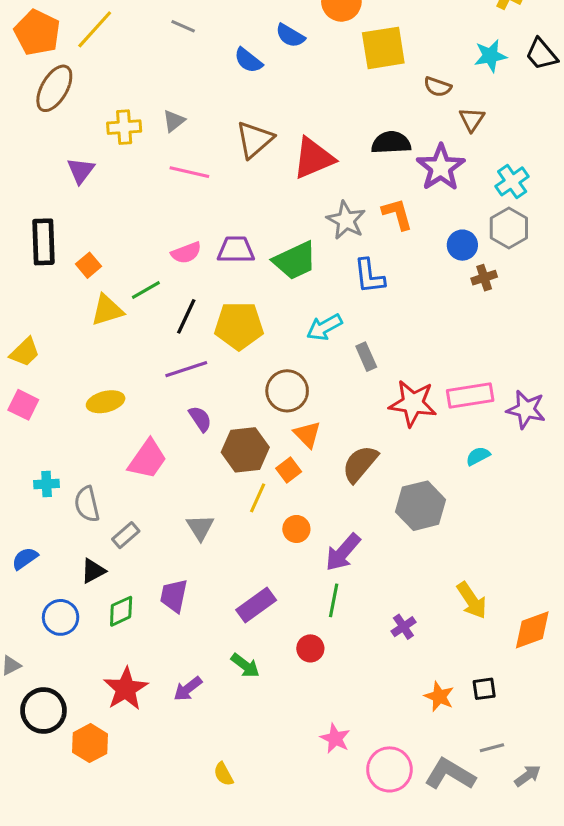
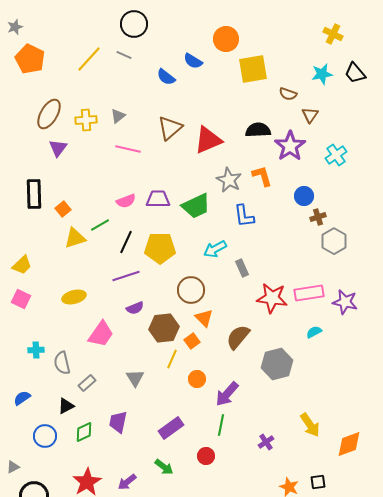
yellow line: (95, 29) -> (89, 59), moved
brown ellipse: (54, 88) -> (49, 114), moved
gray hexagon: (509, 228) -> (334, 241), moved
purple semicircle: (200, 419) -> (135, 308), turned 102

